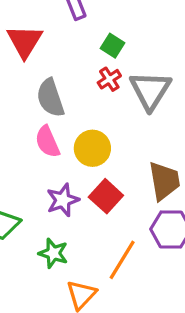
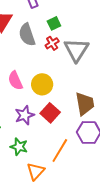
green square: (113, 46) -> (54, 23), turned 32
gray semicircle: (50, 98) -> (27, 35), moved

